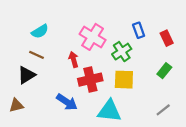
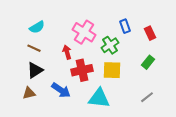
black triangle: (26, 75) -> (35, 70), moved
brown triangle: (16, 105) -> (29, 93), moved

